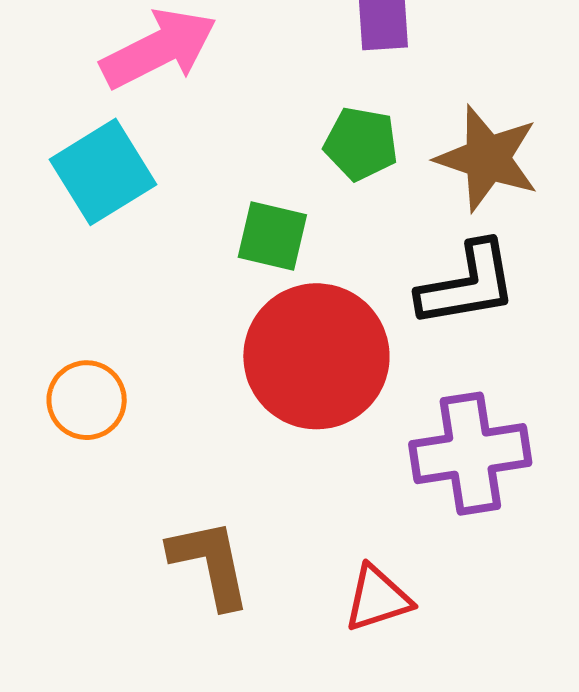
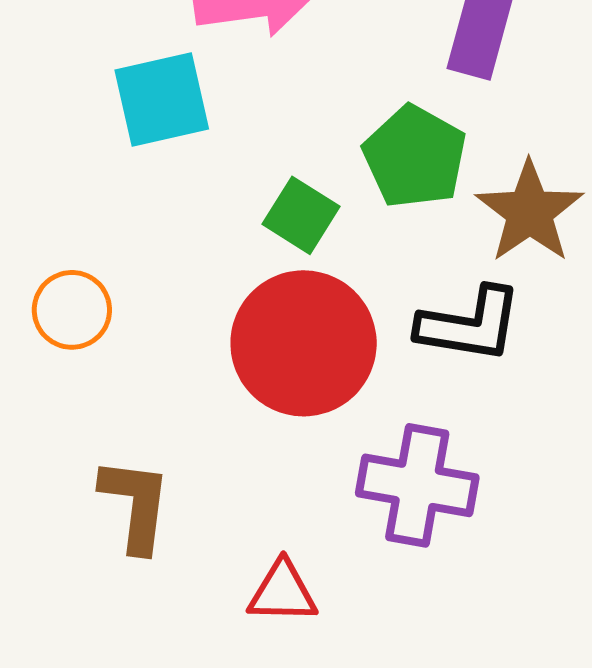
green pentagon: (361, 144) -> (415, 157), size x1.4

